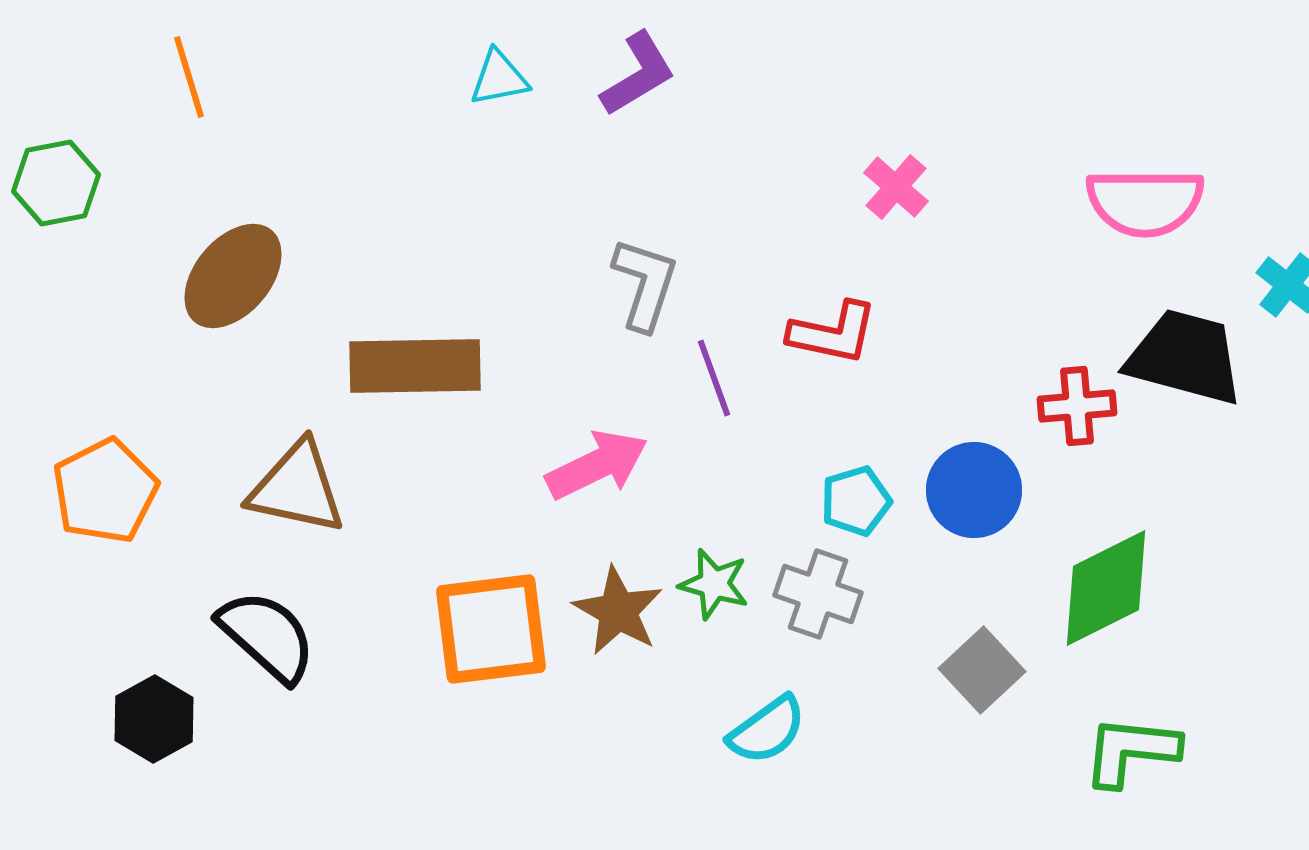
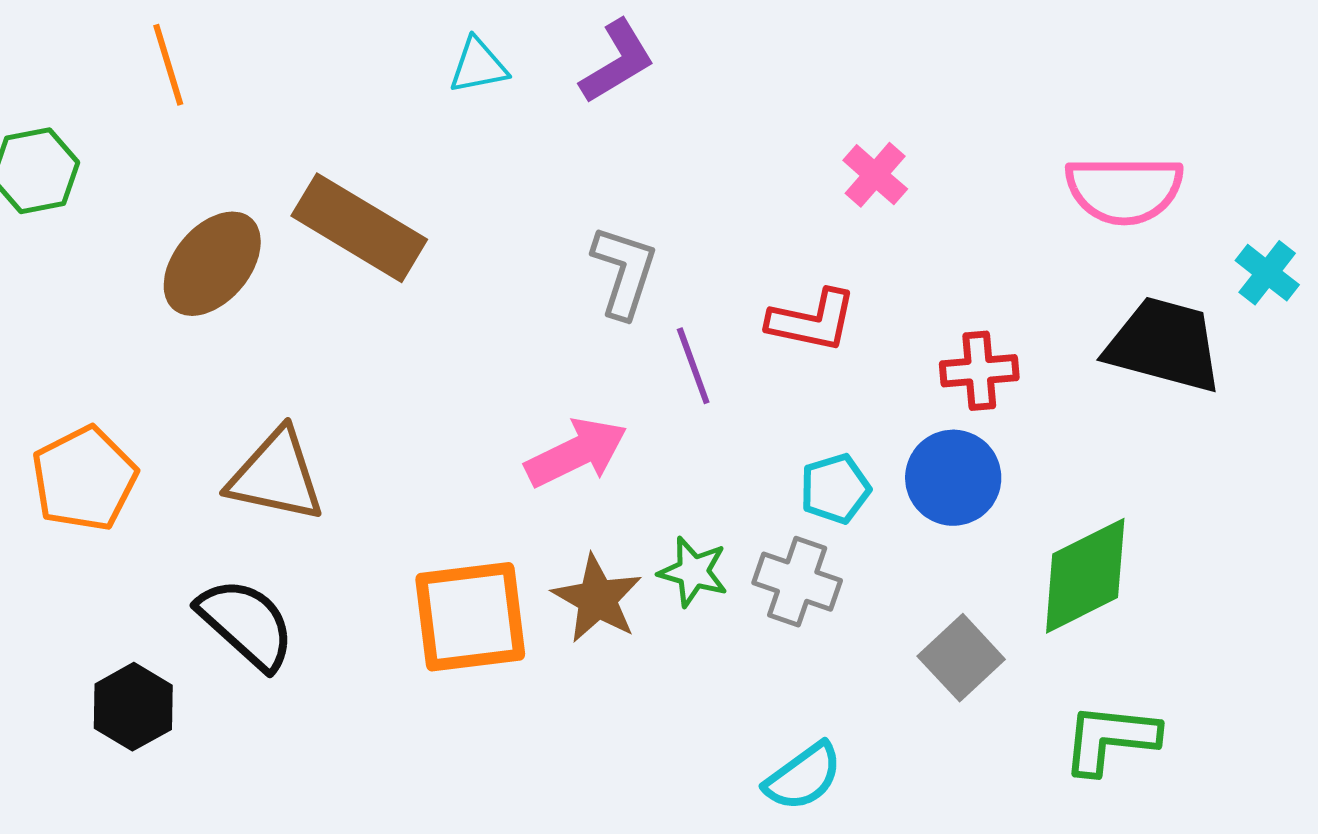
brown rectangle: (415, 366) -> (359, 228), moved, turned 32
red cross: (1077, 406) -> (979, 371), moved
cyan semicircle: (767, 730) -> (803, 777), moved

